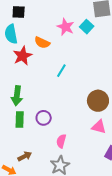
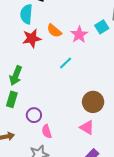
pink star: (66, 27) -> (79, 35), moved
purple circle: (44, 118) -> (34, 115), moved
pink semicircle: (61, 141) -> (47, 131), turned -48

